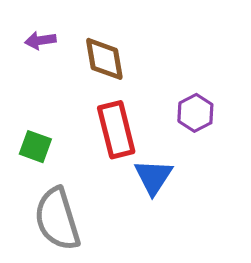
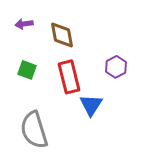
green square: (35, 147) -> (27, 70), moved

